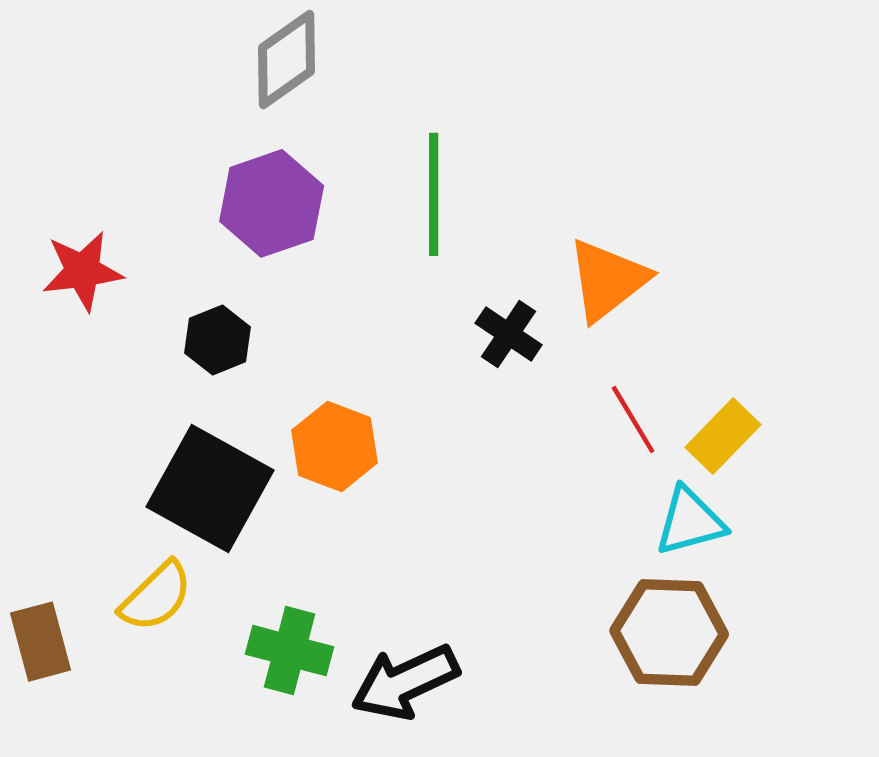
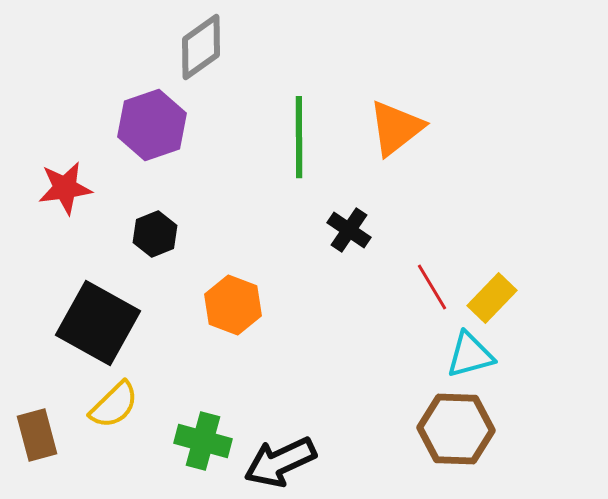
purple hexagon: (272, 203) -> (152, 125), moved
orange triangle: (608, 280) -> (396, 128), moved
black square: (210, 489) -> (98, 323), moved

